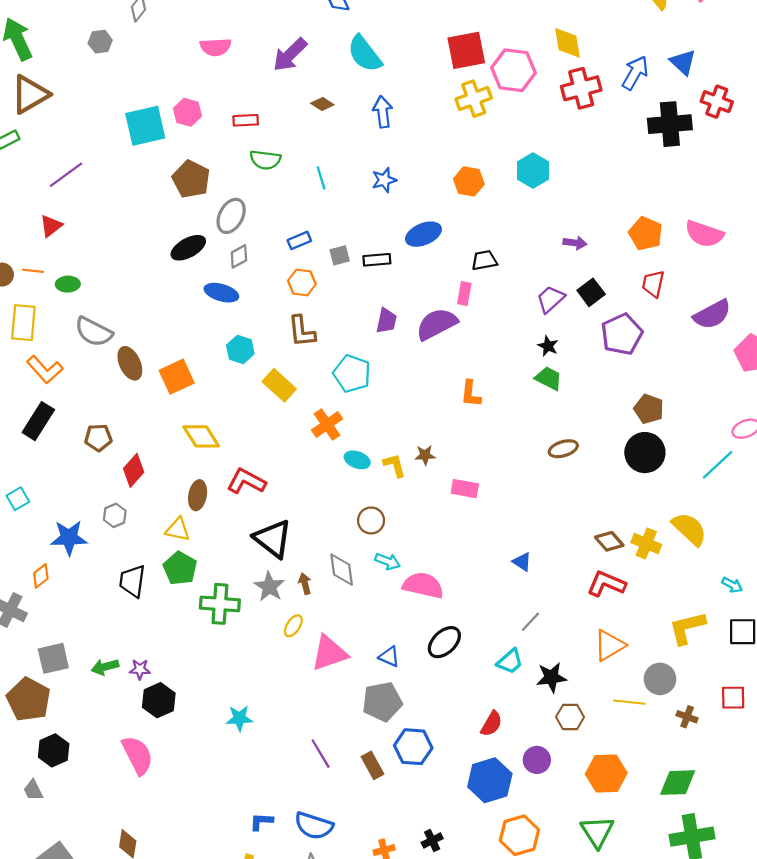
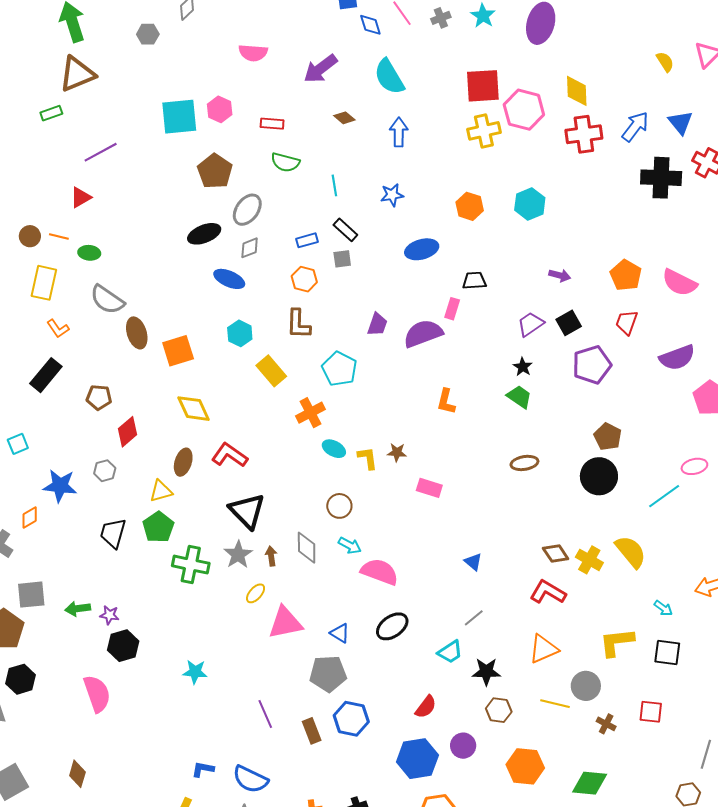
black rectangle: (377, 260) -> (345, 230), moved, turned 40
orange L-shape: (45, 370) -> (58, 329), size x0.7
yellow triangle: (178, 529) -> (161, 491), turned -35

